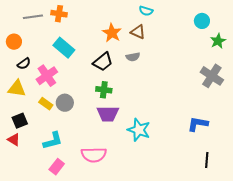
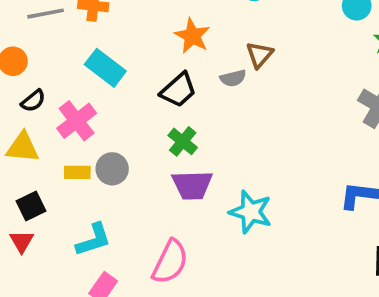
brown triangle: (138, 32) -> (260, 55), moved, turned 49
green cross: (104, 90) -> (183, 141), turned 35
yellow rectangle: (46, 104) -> (77, 172), turned -32
red triangle: (14, 140) -> (22, 241), turned 32
pink semicircle: (94, 155) -> (170, 262), turned -60

